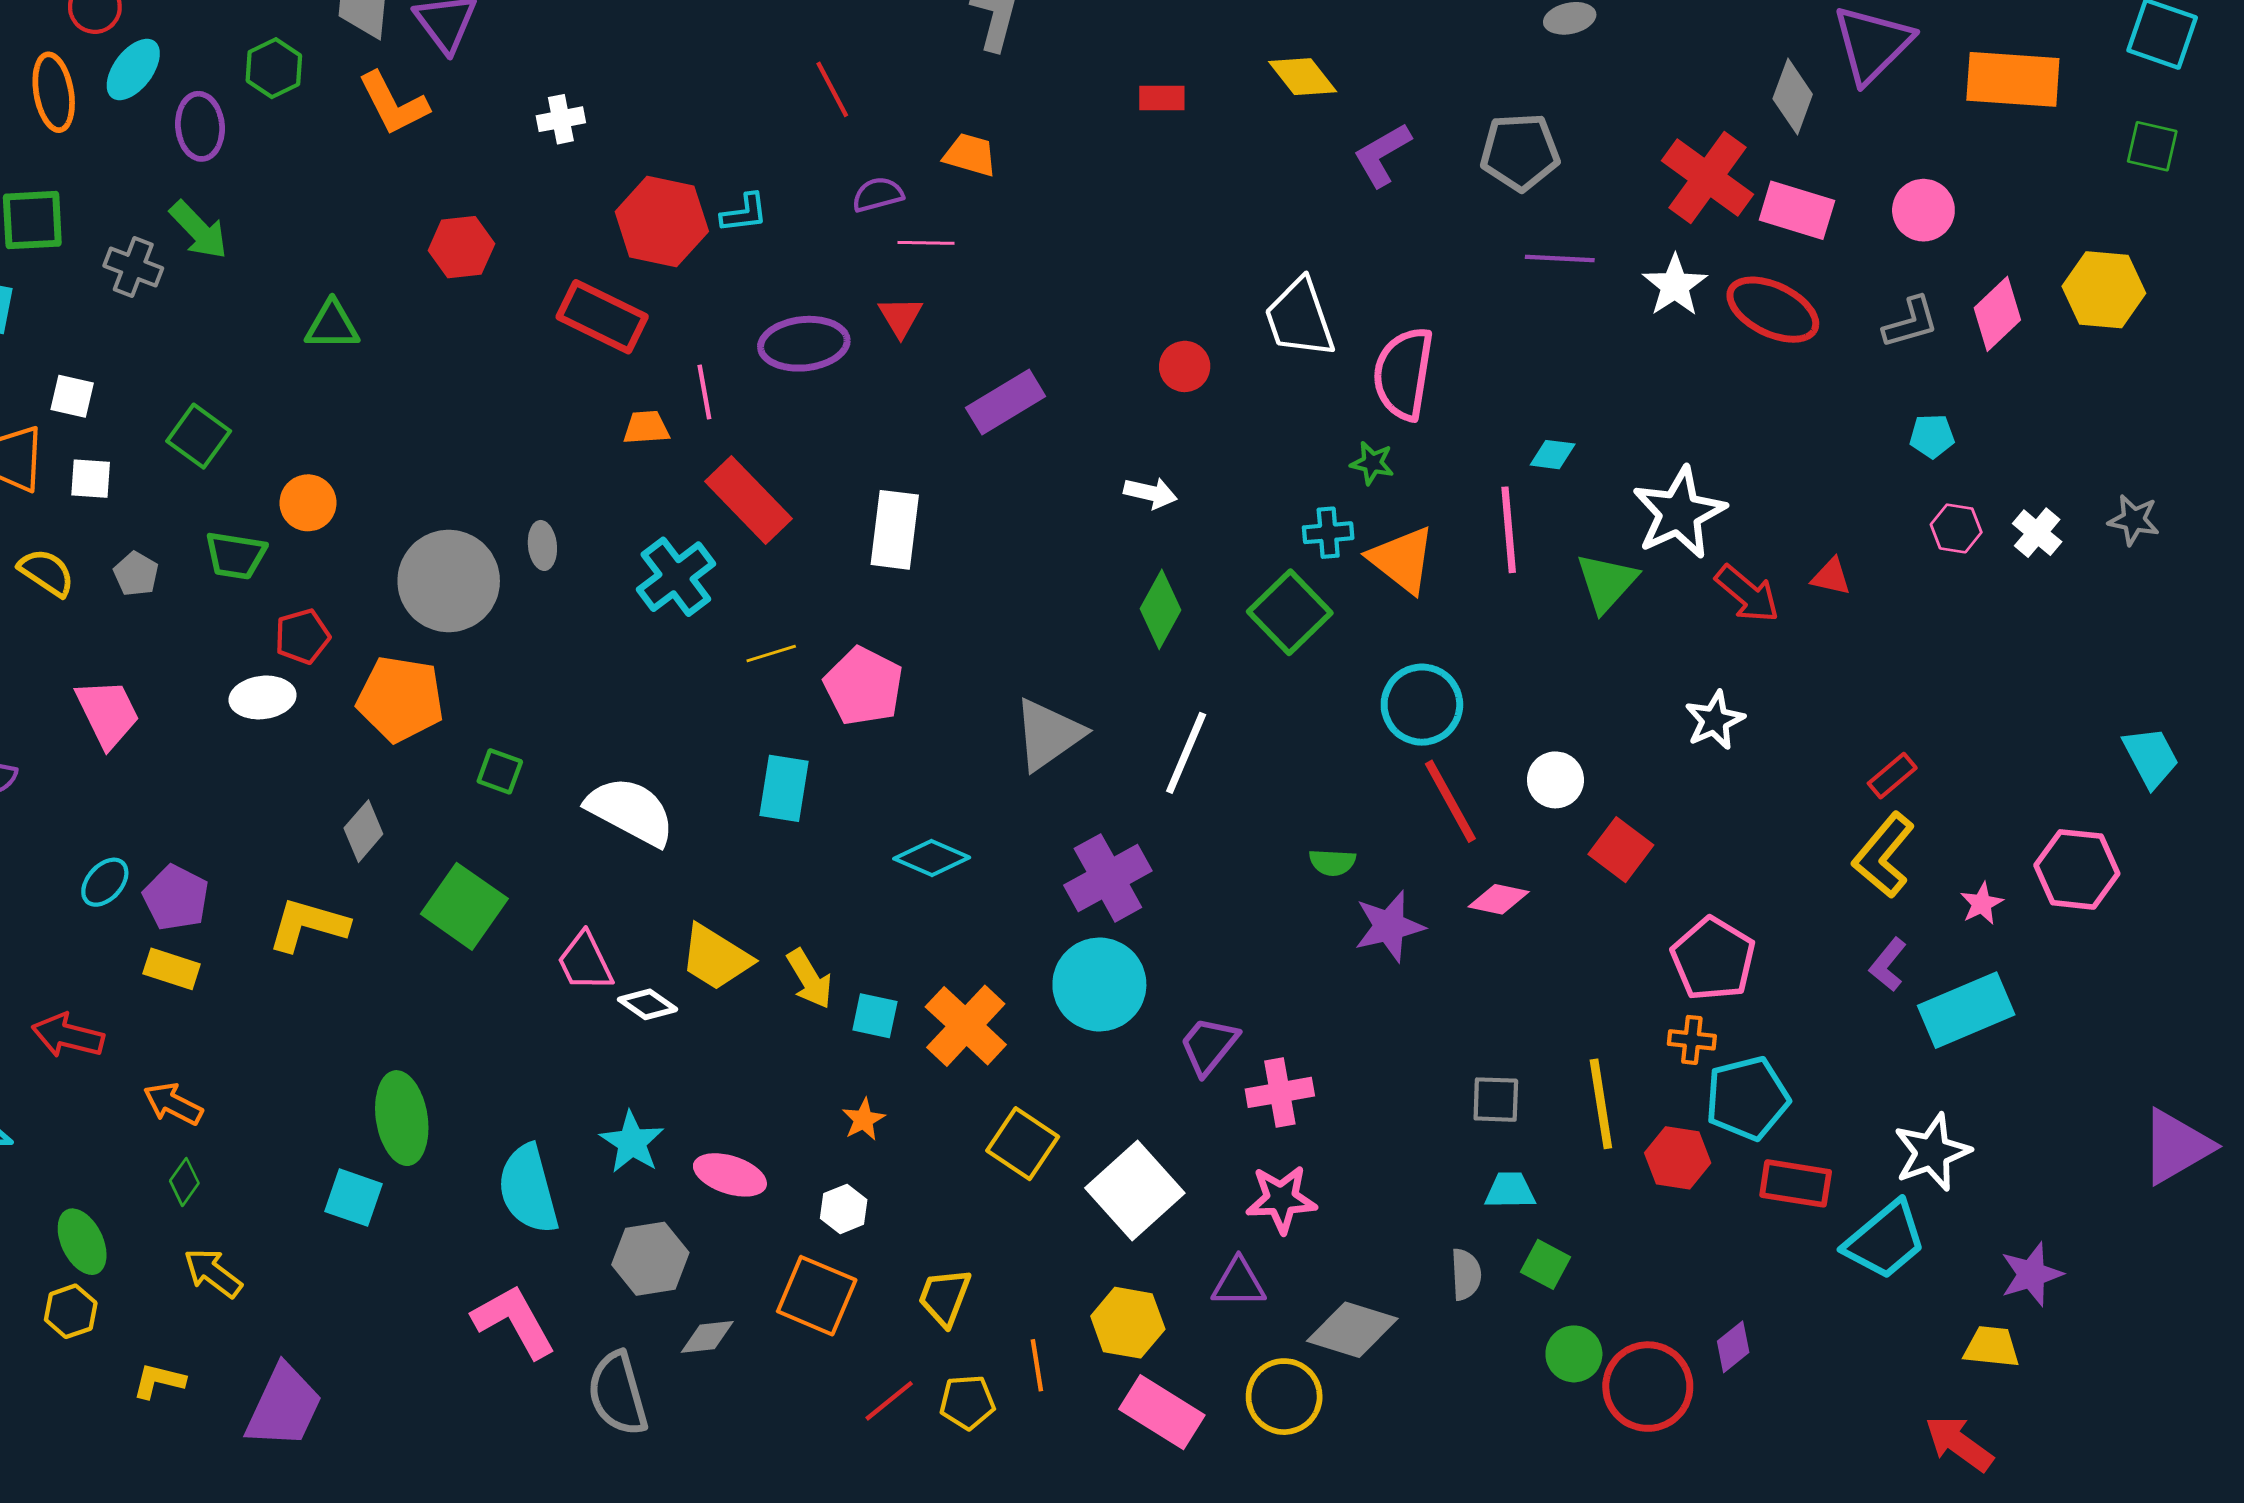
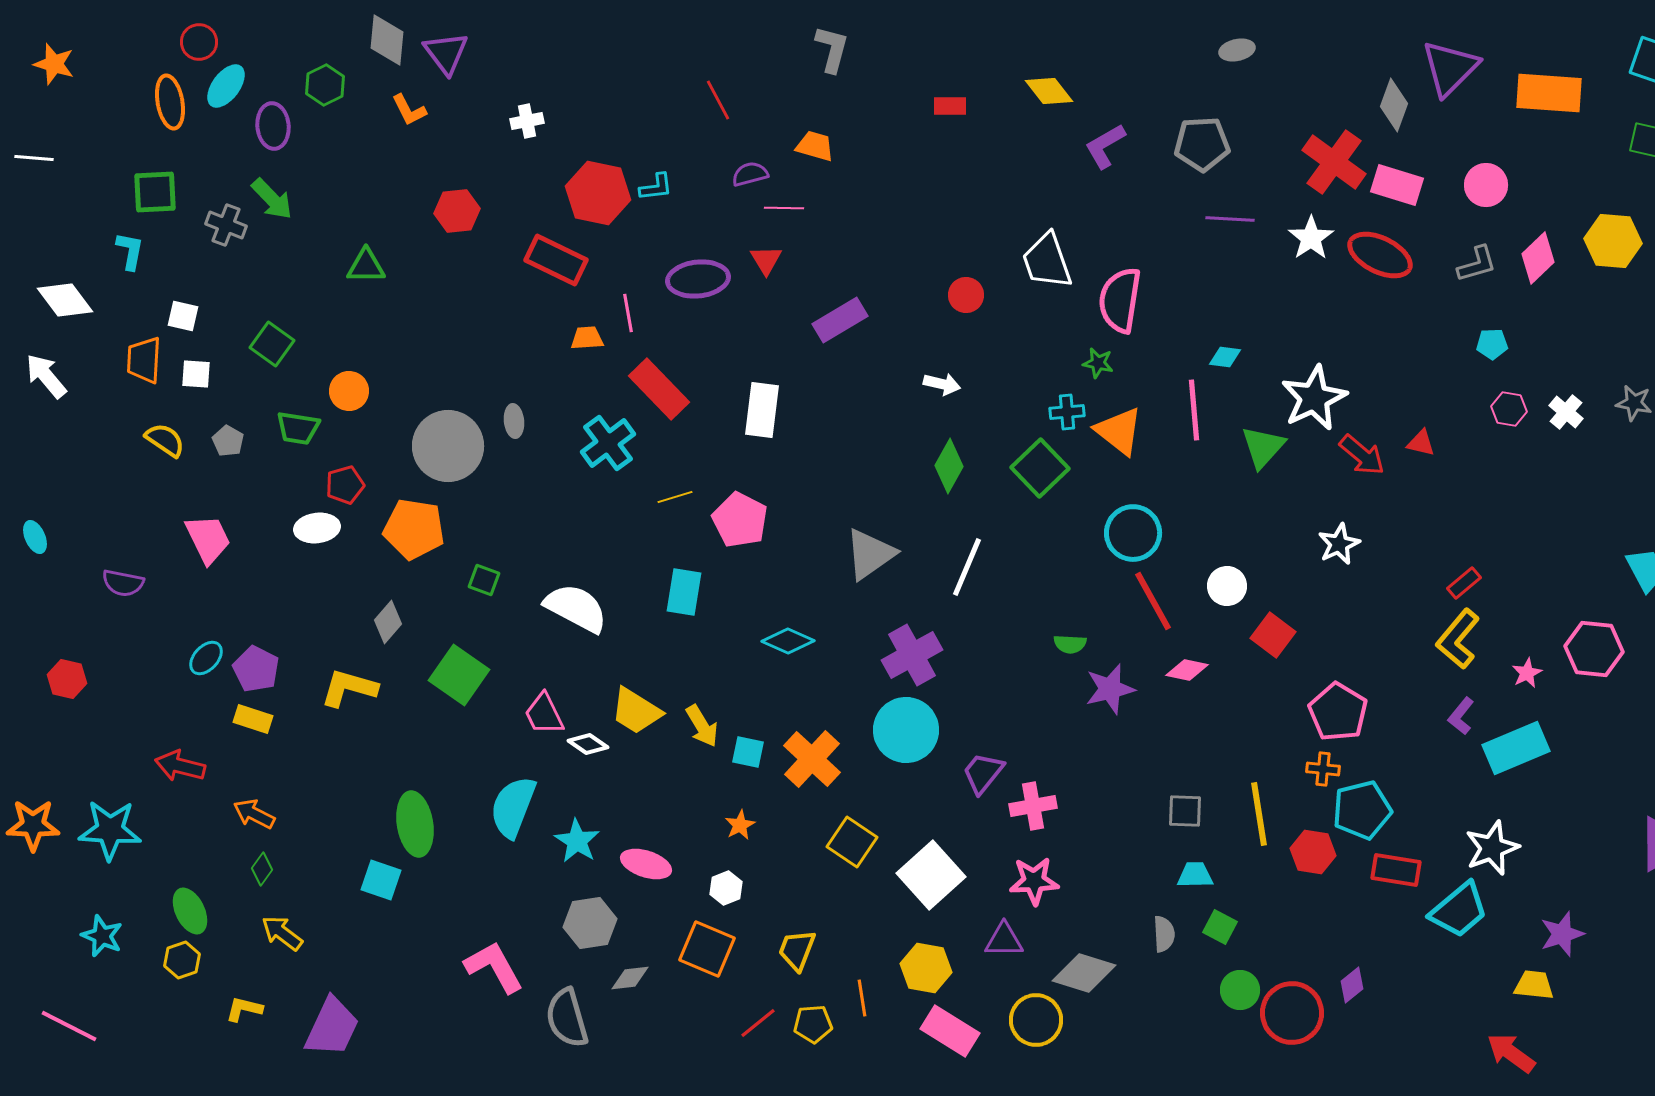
orange L-shape: (393, 104) -> (409, 110), size x0.7
cyan semicircle: (528, 1189) -> (513, 807), moved, turned 36

